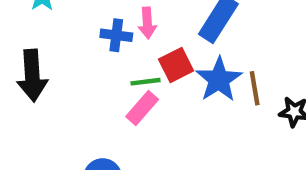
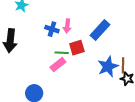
blue star: (219, 80) -> (108, 67), moved
brown line: (255, 88) -> (123, 65), moved

